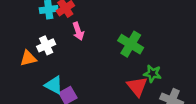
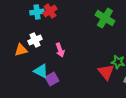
pink arrow: (78, 31) -> (60, 50), moved
green cross: (131, 44) -> (105, 18), moved

